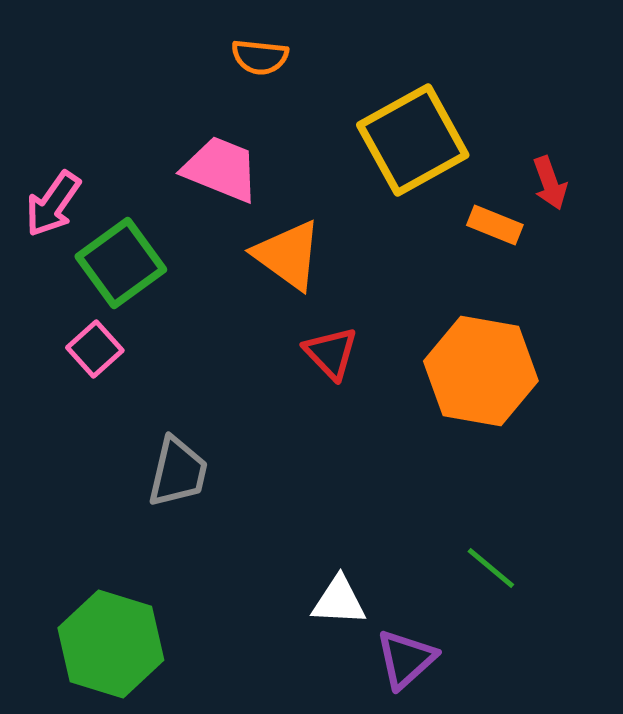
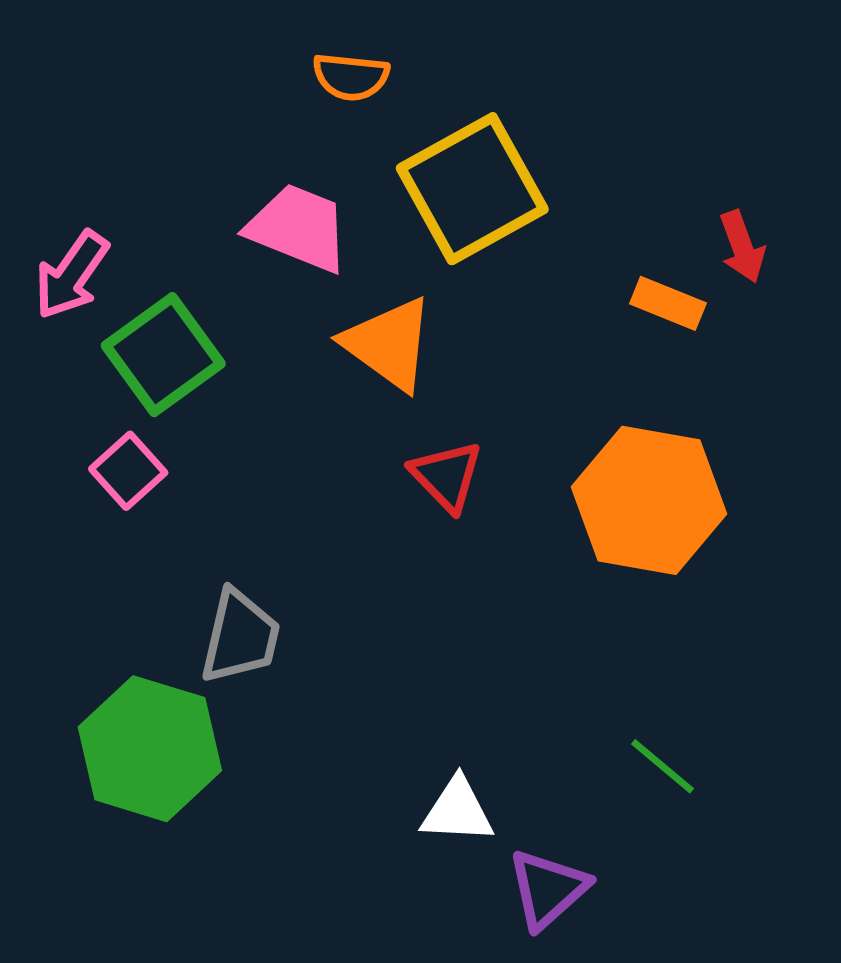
yellow square: (413, 140) -> (472, 189), moved
green hexagon: (111, 644) -> (150, 749), moved

